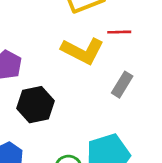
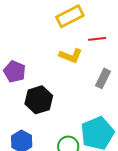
yellow L-shape: (83, 51) -> (71, 56), size x0.7

